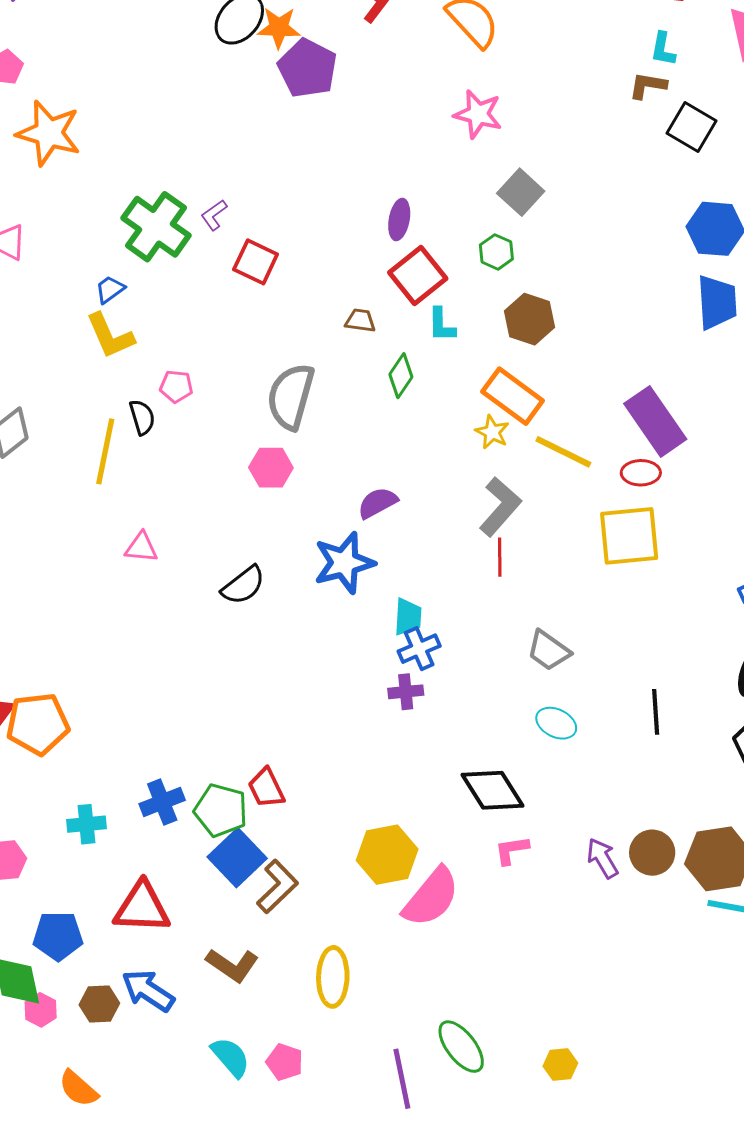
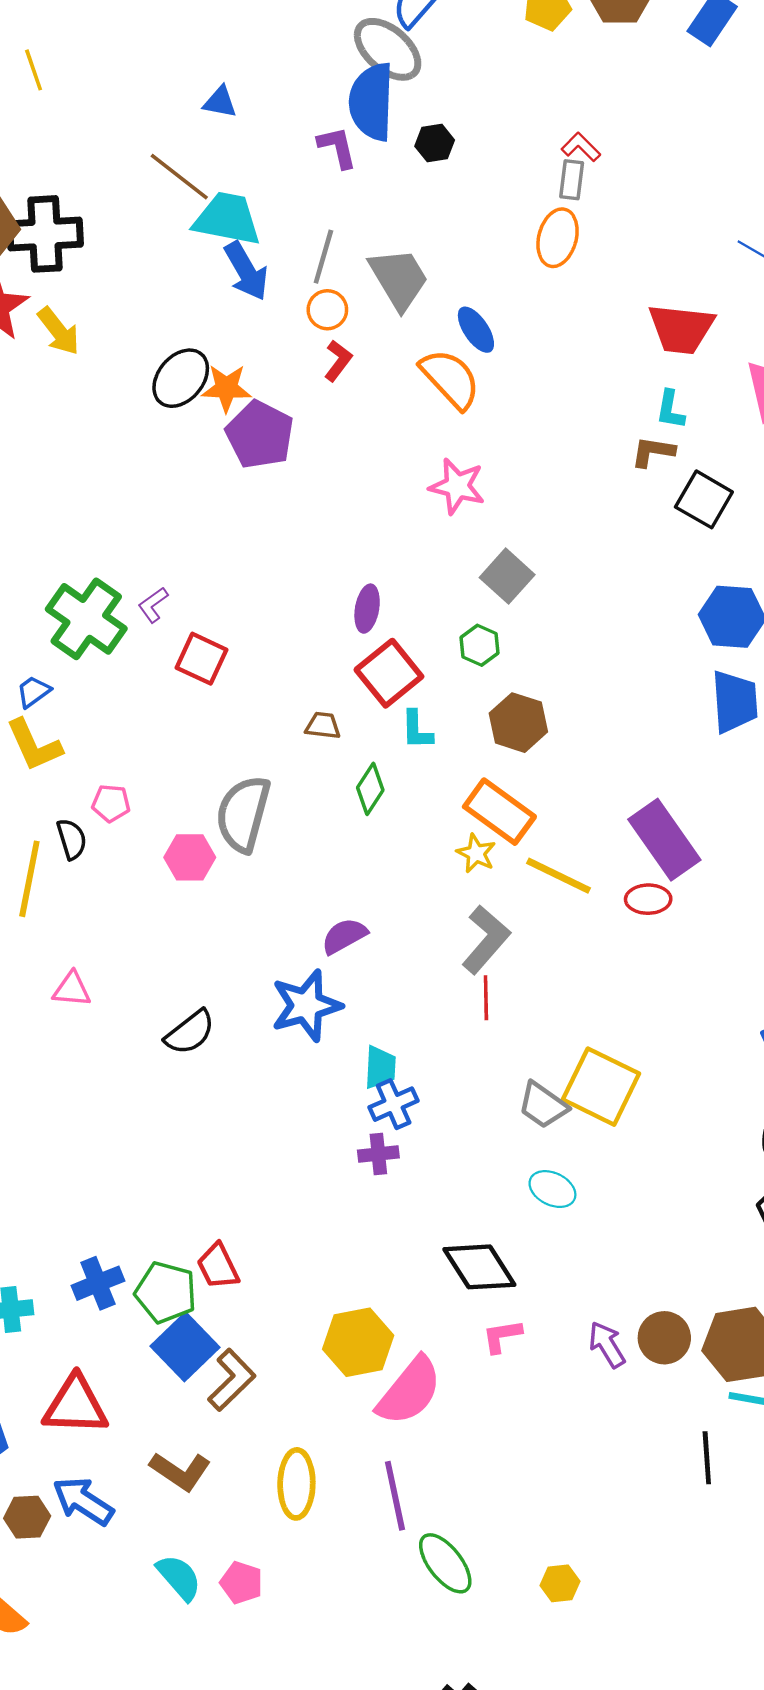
pink hexagon: (271, 468) -> (190, 857), moved
yellow square: (629, 536) -> (601, 1087), moved, turned 32
black line: (656, 712) -> (707, 1458), moved
purple line: (402, 1079) -> (395, 1496), moved

